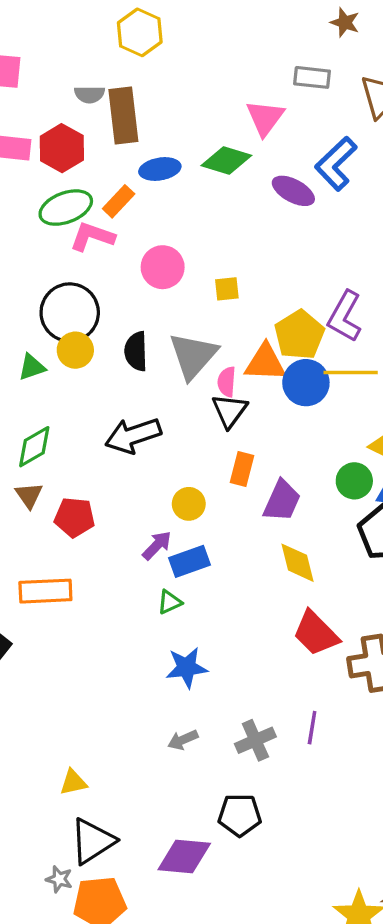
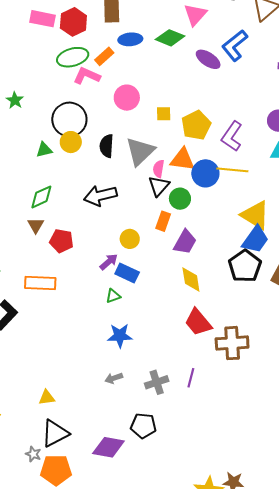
yellow pentagon: (299, 335) -> (196, 125), moved
green circle: (354, 481) -> (180, 199), moved
blue rectangle: (189, 561) -> (127, 273), turned 40

